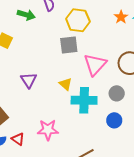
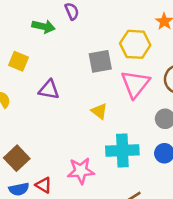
yellow hexagon: (78, 20) -> (135, 44), moved
purple triangle: (29, 80) -> (49, 90), moved, turned -42
cyan cross: (84, 100) -> (122, 150), moved

